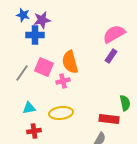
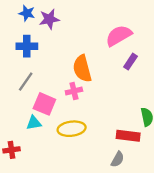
pink semicircle: (114, 34) -> (119, 36), moved
blue cross: (35, 35) -> (27, 46), moved
pink square: (44, 67) -> (44, 104), moved
red cross: (34, 131) -> (11, 150), moved

